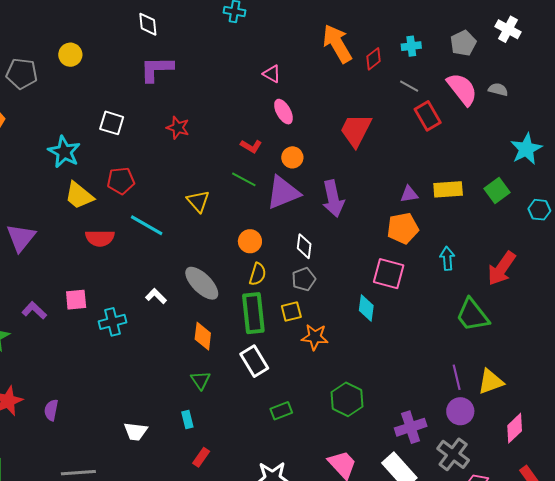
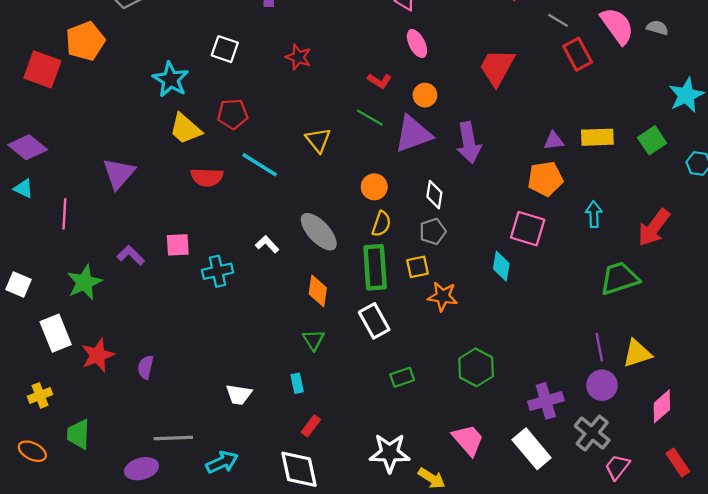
green trapezoid: (472, 315) -> (619, 278), turned 108

